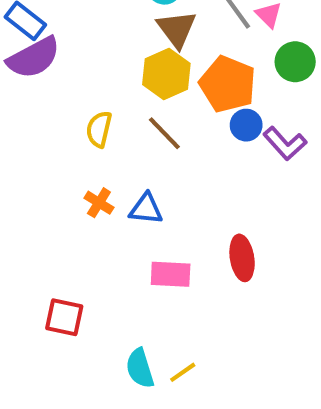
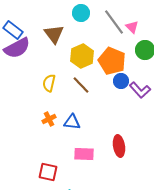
brown triangle: (177, 29) -> (54, 34), moved
orange cross: (99, 203) -> (49, 119), turned 32
red square: (64, 317) -> (48, 172), moved

